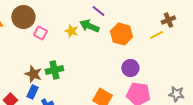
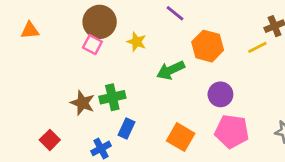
brown circle: (23, 17) -> (100, 22), moved
green arrow: (89, 26) -> (171, 70), moved, turned -48
blue rectangle: (32, 92) -> (127, 129), moved

